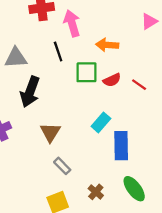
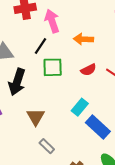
black line: (58, 51) -> (41, 46), turned 54
green square: (87, 72) -> (53, 67), moved
blue rectangle: (121, 146) -> (98, 127), turned -45

